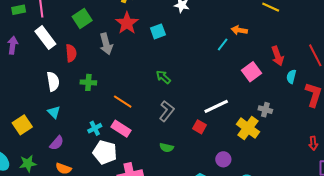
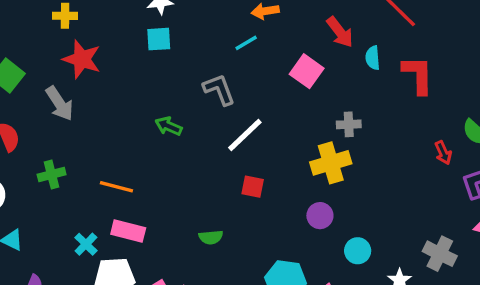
cyan square: (158, 31) -> (159, 39), moved, turned 35
cyan line: (223, 45) -> (246, 43), turned 40
white line: (216, 106) -> (245, 135), moved
gray L-shape: (167, 111) -> (219, 90), moved, turned -40
yellow cross: (248, 128) -> (331, 163), turned -35
purple circle: (223, 159) -> (320, 216), moved

